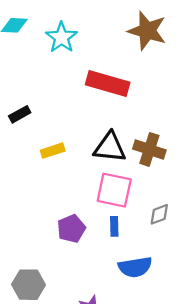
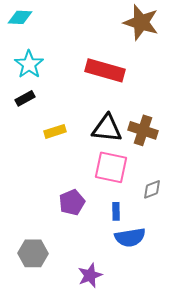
cyan star: (61, 37) -> (29, 64), moved
blue rectangle: (114, 226) -> (116, 211), moved

